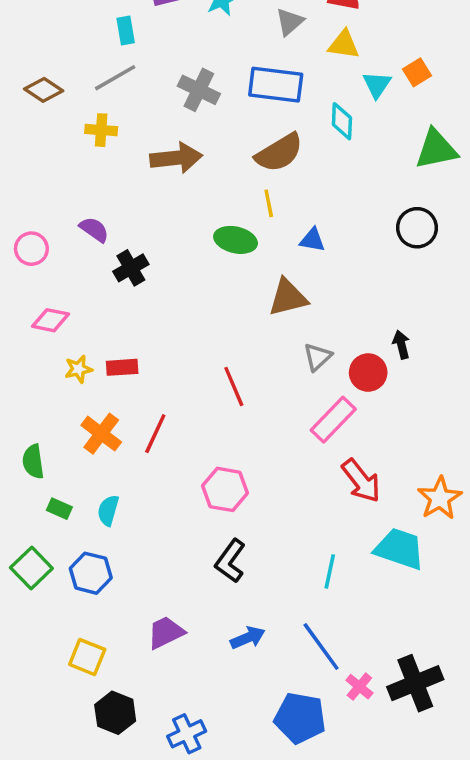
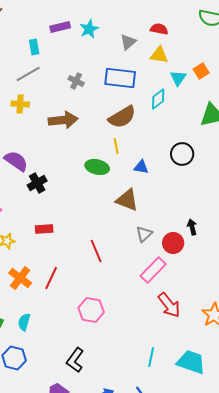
gray cross: (199, 90) -> (76, 81), size x0.7
cyan diamond: (342, 121) -> (158, 99), turned 50
black circle: (417, 228) -> (182, 154), moved
purple semicircle: (94, 229) -> (16, 161), size x1.4
brown triangle: (288, 298) -> (127, 200), turned 35
red rectangle: (122, 367) -> (44, 229), moved
cyan trapezoid: (400, 549) -> (191, 362), moved
black L-shape: (230, 561) -> (75, 360), moved

